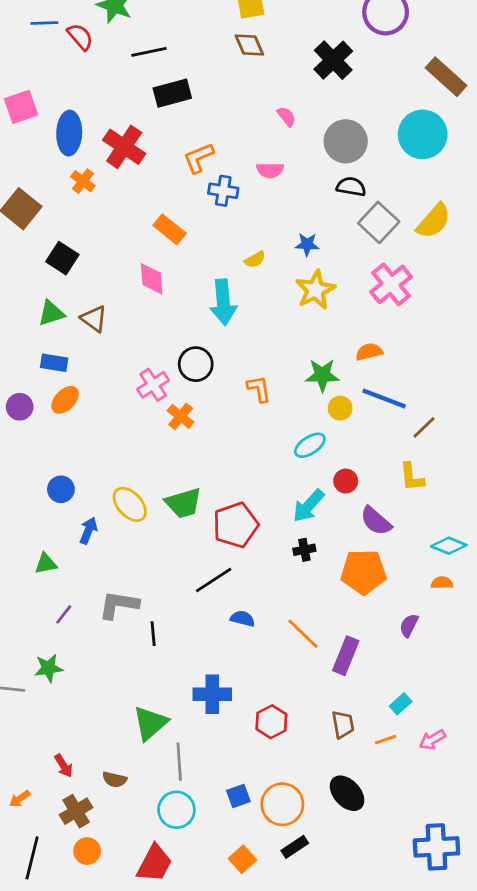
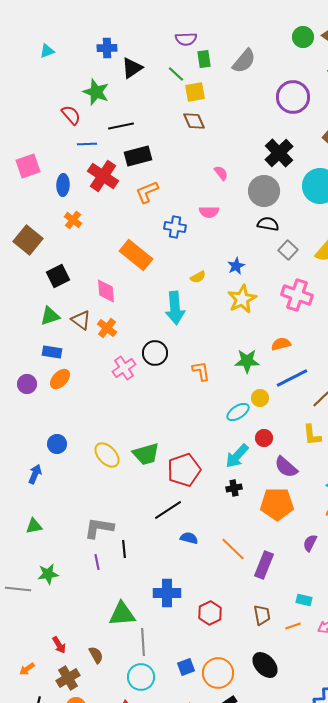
blue line: (44, 23) -> (87, 144), moved
black cross: (333, 60) -> (279, 153), moved
blue ellipse: (69, 133) -> (63, 185), size x0.7
red cross: (124, 147) -> (103, 176), moved
orange L-shape: (198, 158) -> (147, 192), moved
gray square: (379, 222) -> (288, 250), size x0.7
orange rectangle: (170, 229) -> (136, 255), size x1.4
blue star: (307, 244) -> (236, 266), turned -30
black square: (62, 258) -> (58, 276), turned 30
pink diamond: (152, 279) -> (106, 291), moved
pink cross: (391, 284) -> (297, 295), turned -32
blue line: (384, 398) -> (292, 378), turned -48
yellow circle: (340, 408) -> (260, 398), moved
orange cross: (181, 416) -> (107, 328), moved
blue arrow: (88, 531) -> (35, 474), moved
green triangle: (46, 564) -> (34, 526), moved
purple line: (64, 614) -> (97, 562), moved, turned -49
cyan rectangle: (401, 704) -> (304, 600), turned 56
green triangle: (150, 723) -> (122, 614), turned 36
brown semicircle: (115, 780) -> (96, 655), turned -132

